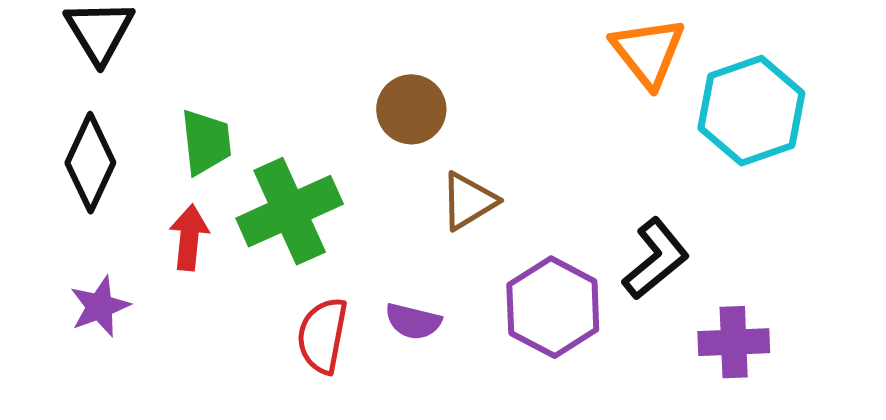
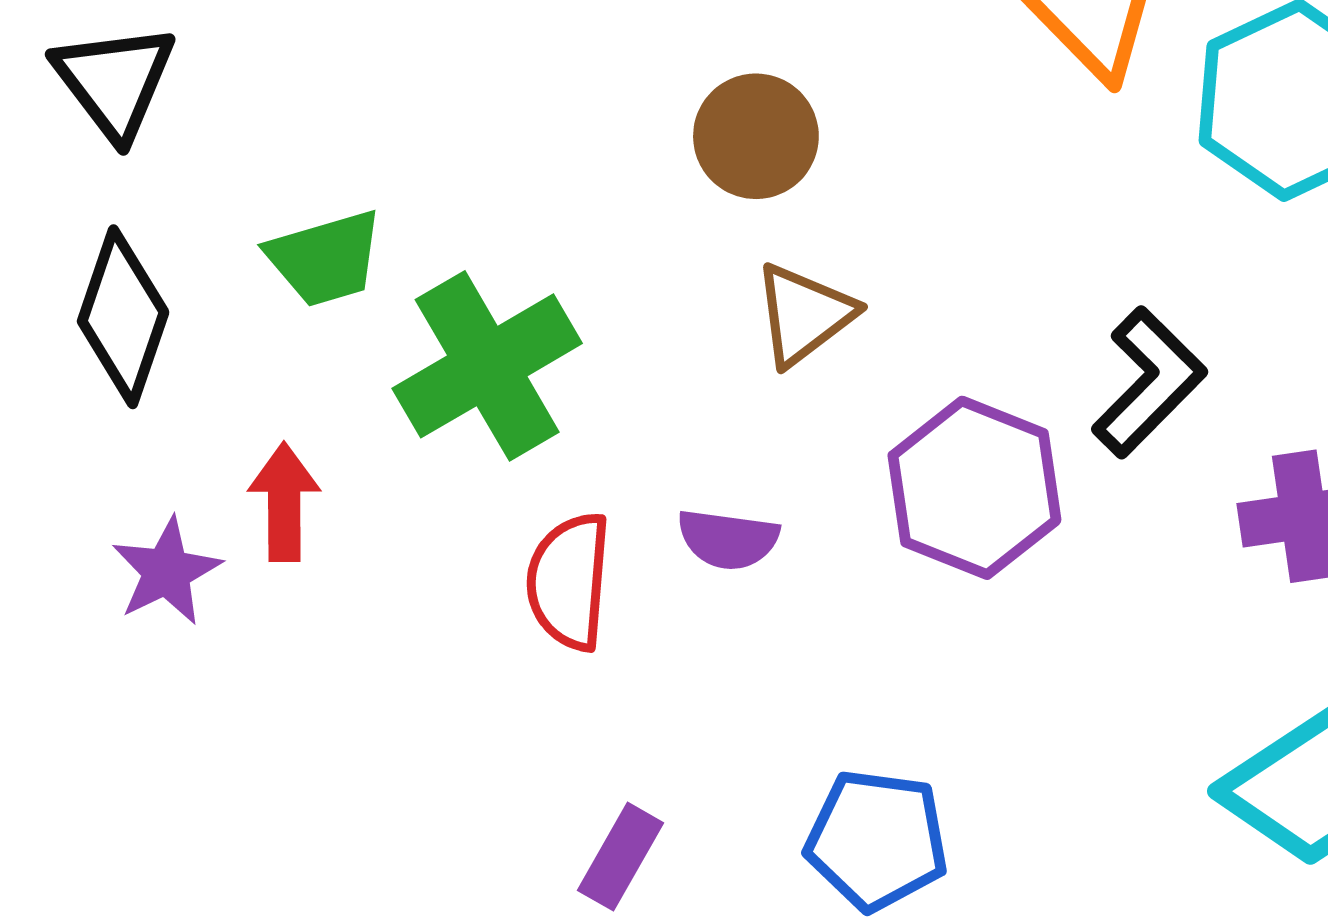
brown circle: (411, 109) -> (756, 136), moved
green trapezoid: (206, 142) -> (325, 258), turned 86
red arrow: (189, 237) -> (284, 502), moved

